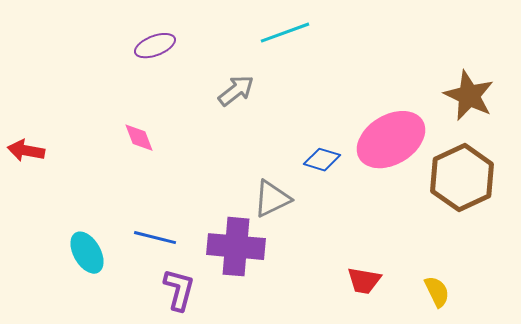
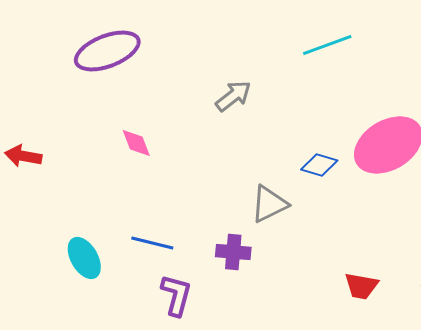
cyan line: (285, 33) -> (327, 45), moved
purple ellipse: (155, 46) -> (107, 51), moved, size x1.6
purple cross: (236, 247) -> (233, 252), size x0.6

